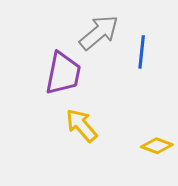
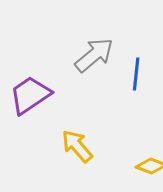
purple trapezoid: (63, 73) -> (30, 95), moved, turned -135

